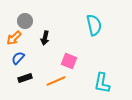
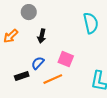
gray circle: (25, 21) -> (29, 12), moved
blue semicircle: (18, 58) -> (38, 63), moved

